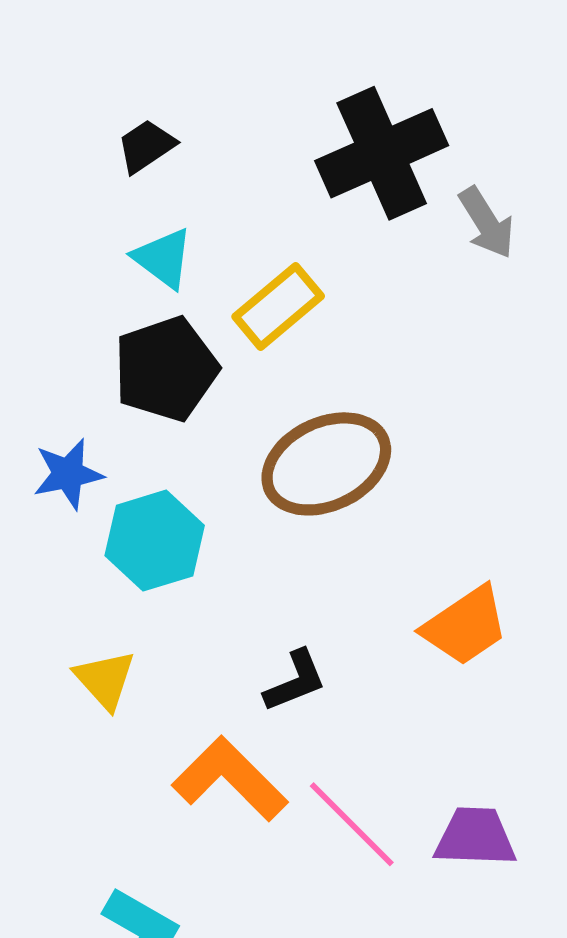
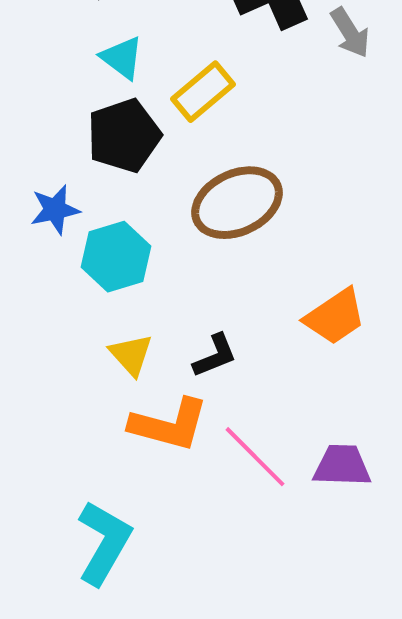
yellow triangle: (105, 680) -> (131, 355), moved
orange L-shape: (230, 779) -> (169, 425), turned 150

